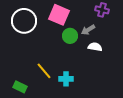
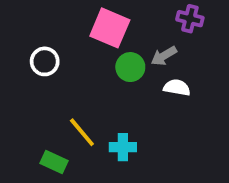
white circle: (24, 21) -> (45, 61), moved, size x0.6
green rectangle: (20, 87) -> (54, 162), moved

